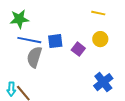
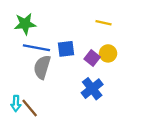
yellow line: (98, 13) -> (103, 23), moved
yellow circle: (100, 39) -> (108, 53), moved
blue cross: (103, 82) -> (92, 89), moved

